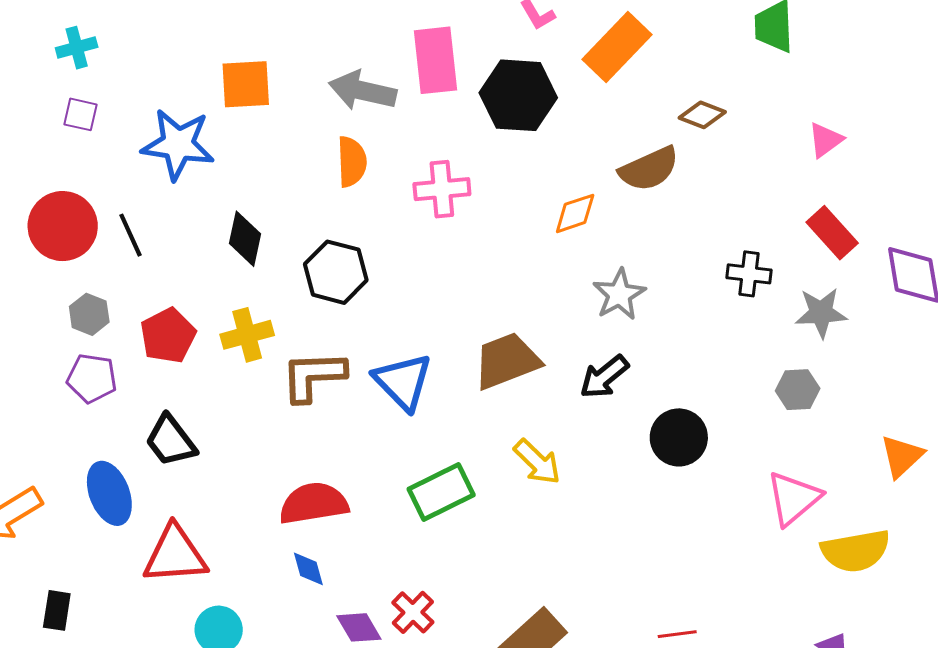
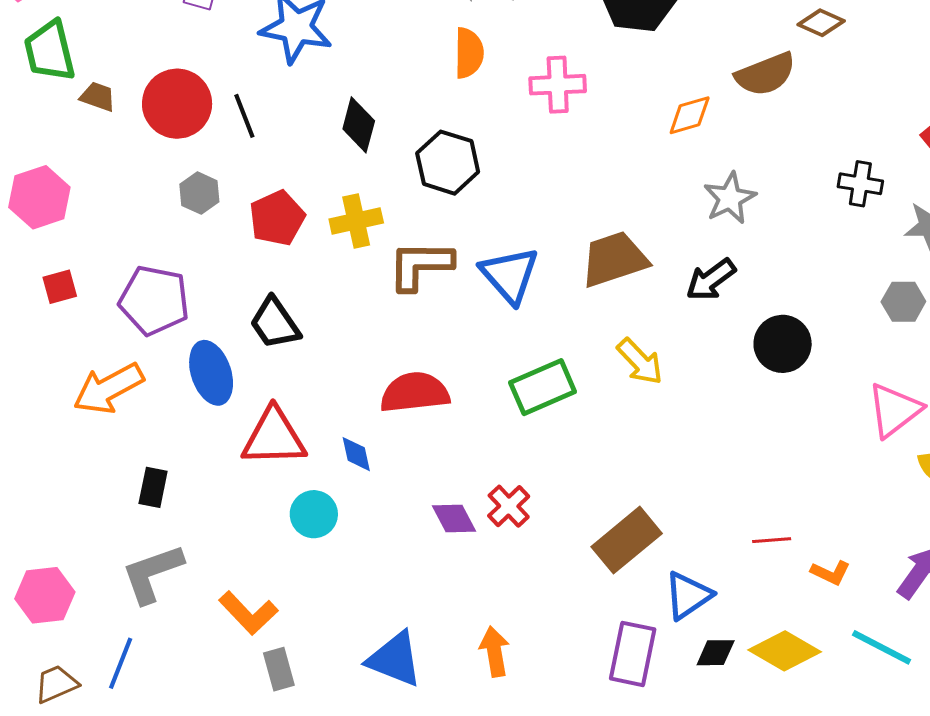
purple pentagon: (92, 378) -> (154, 300), moved, size x1.4
blue diamond: (308, 569) -> (356, 454), moved

